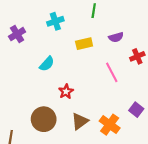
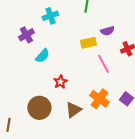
purple cross: (17, 34) -> (26, 35), moved
yellow rectangle: (84, 44) -> (88, 43), moved
orange cross: (110, 125) -> (99, 99), moved

